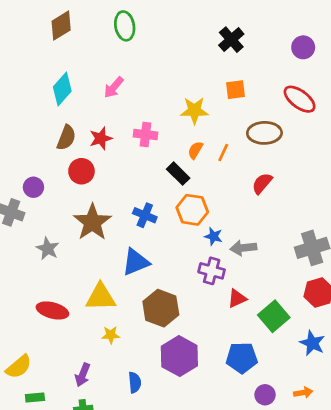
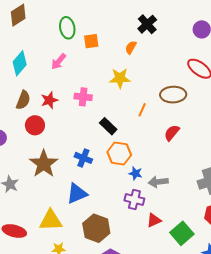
green ellipse: (125, 26) -> (67, 28), moved
orange square: (236, 90) -> (91, 41), moved
orange semicircle: (195, 150) -> (131, 47), moved

